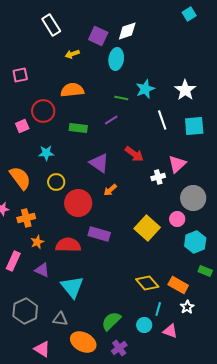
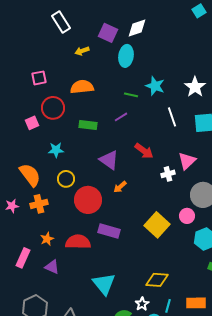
pink square: (20, 75) -> (39, 78), moved
cyan star: (145, 89) -> (155, 86), turned -30
orange cross: (26, 218) -> (39, 204), moved
yellow diamond: (147, 283) -> (157, 280), turned -45
orange rectangle: (178, 285) -> (196, 303), moved, turned -30
cyan triangle: (72, 287) -> (104, 284), moved
white star: (187, 307) -> (142, 304), moved

